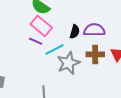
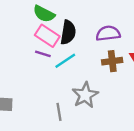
black semicircle: (75, 32) -> (68, 32), moved, size x1.5
gray star: (68, 63) -> (85, 95), moved

